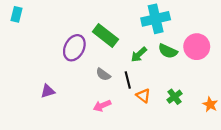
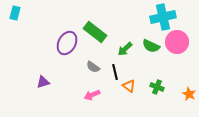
cyan cross: (156, 19) -> (163, 17), moved
green cross: (174, 97) -> (157, 87), turned -32

